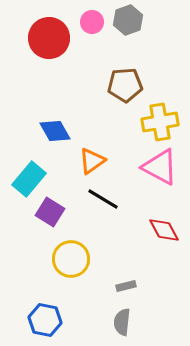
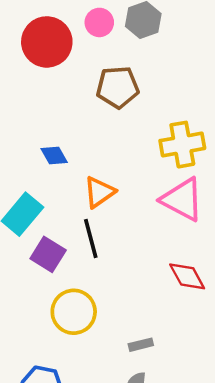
brown pentagon: (125, 85) -> (118, 87), moved
blue diamond: (55, 131) -> (54, 155), size x0.7
black line: (103, 199) -> (91, 239), moved, turned 44

